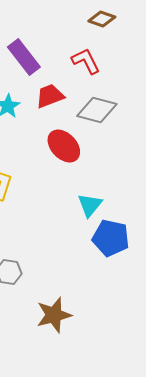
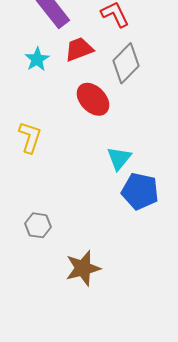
gray diamond: (97, 110) -> (126, 63), turned -60

